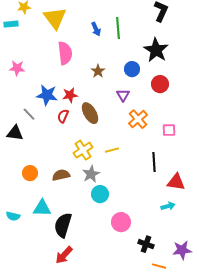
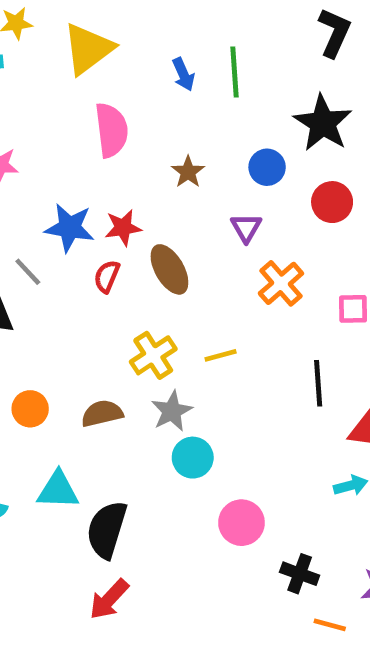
yellow triangle: (55, 18) -> (88, 49), turned 30

